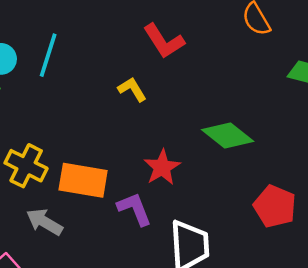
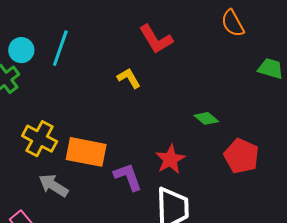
green diamond: (228, 135) -> (206, 118), size x0.6
red star: (162, 167) -> (170, 159), moved
red pentagon: (275, 206) -> (241, 156), moved

